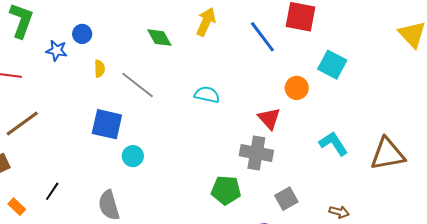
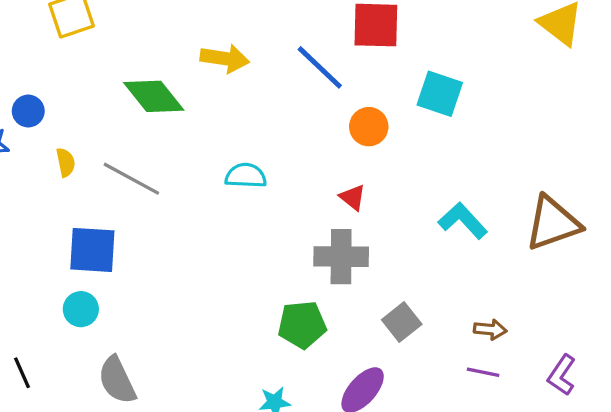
yellow arrow: (206, 22) -> (225, 58), turned 84
green diamond: (159, 38) -> (154, 96), size x1.4
orange circle: (297, 88) -> (369, 127), moved
red triangle: (269, 118) -> (353, 197), size x0.7
cyan circle: (133, 156) -> (81, 309), moved
black line: (52, 191) -> (22, 373), turned -48

